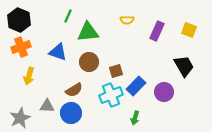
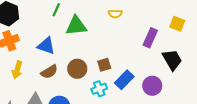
purple rectangle: (157, 31) -> (150, 38), moved
brown circle: (89, 62) -> (77, 69), moved
brown semicircle: (74, 90) -> (49, 72), moved
cyan cross: (111, 95) -> (99, 89), size x0.7

